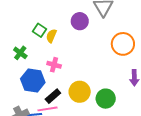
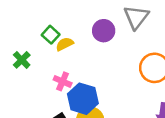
yellow semicircle: (51, 36) -> (65, 44), turned 32
blue hexagon: (33, 81) -> (83, 99), moved

